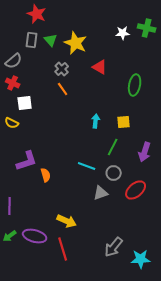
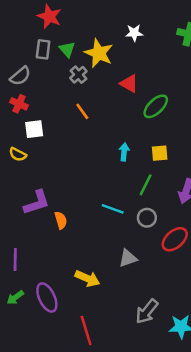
white star: (123, 33) -> (134, 33), moved
gray cross: (62, 69) -> (78, 75), moved
green ellipse: (135, 85) -> (156, 106), moved, turned 35
gray triangle: (101, 193) -> (128, 258), moved
purple ellipse: (35, 236) -> (47, 297), turned 50
red line: (63, 249) -> (86, 330), moved

